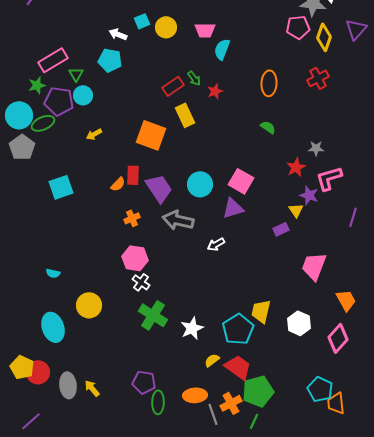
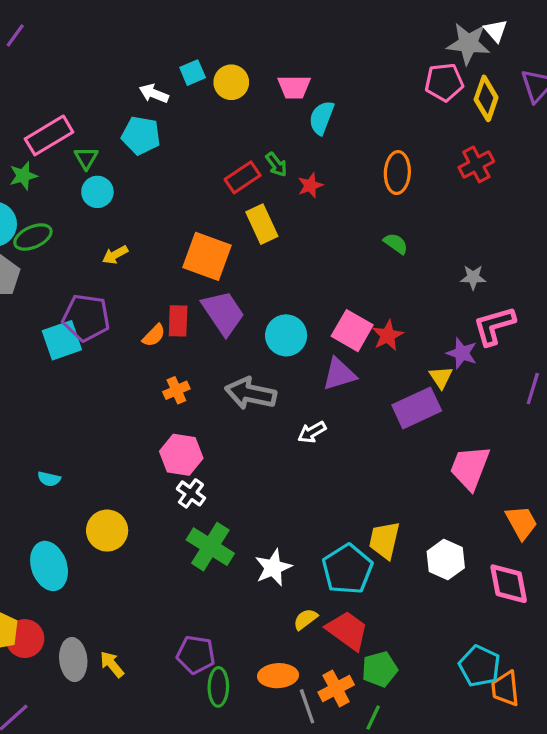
purple pentagon: (59, 101) -> (86, 318), moved
red star: (296, 167) -> (388, 335), moved
purple trapezoid: (159, 188) -> (223, 313), moved
purple rectangle: (281, 229) -> (417, 408), size x1.8
pink diamond: (338, 338) -> (509, 584), turned -52
green pentagon: (258, 391) -> (380, 669), size x0.7

